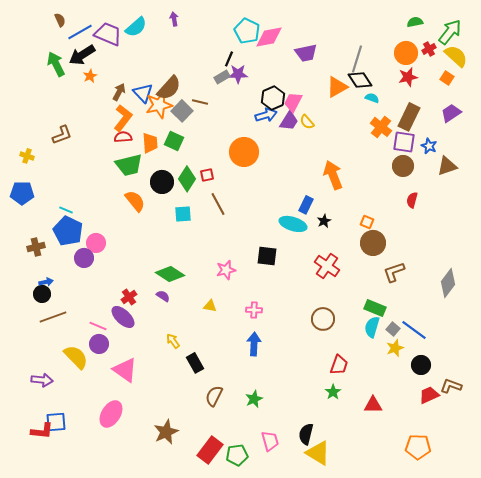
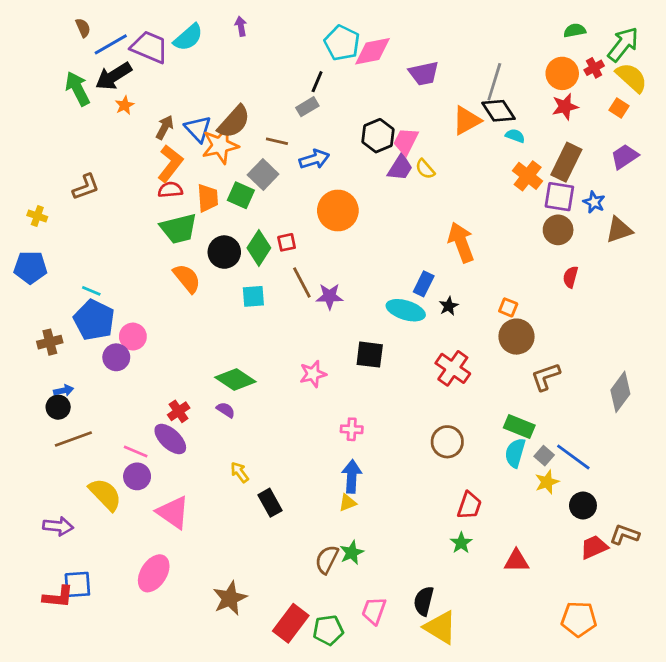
purple star: (238, 74) -> (330, 296), moved
gray square: (182, 111) -> (263, 174), moved
blue arrow: (266, 115) -> (314, 159), moved
yellow triangle: (210, 306) -> (348, 503), moved, turned -32
brown semicircle: (214, 396) -> (327, 559), moved
pink trapezoid: (270, 441) -> (374, 611), turned -145

